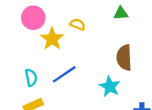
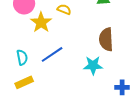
cyan star: (110, 86) -> (93, 65), turned -30

